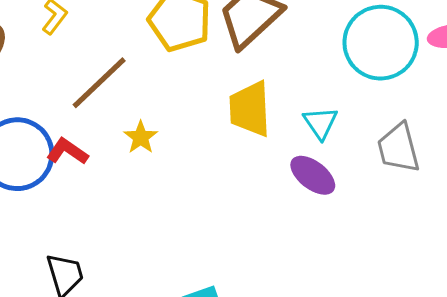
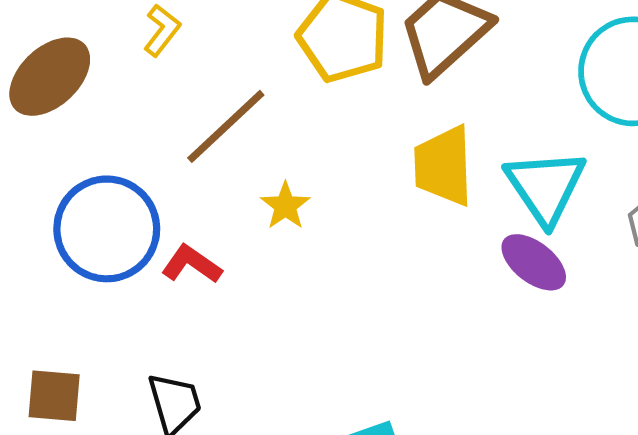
cyan triangle: (321, 123) -> (545, 187), size x1.6
red L-shape: (67, 151) -> (192, 264), moved

